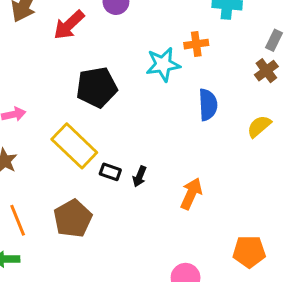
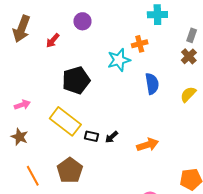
red arrow: (69, 25) -> (53, 41), size x0.7
black arrow: (140, 176) -> (112, 137), turned 32
orange arrow: (191, 194) -> (148, 145), turned 55

